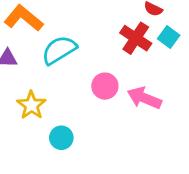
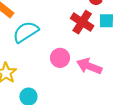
cyan square: (169, 37) -> (106, 21), turned -35

